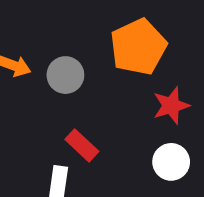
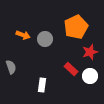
red rectangle: (82, 145) -> (71, 69), moved

